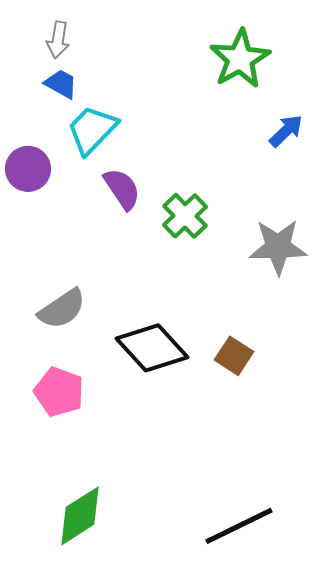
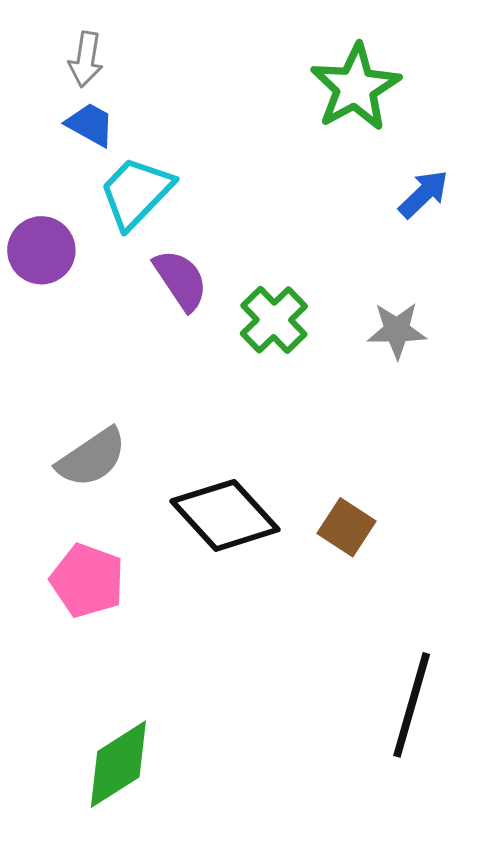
gray star: (278, 247) -> (397, 330), moved, size x0.7
black line: (239, 526) -> (412, 705), moved, turned -48

